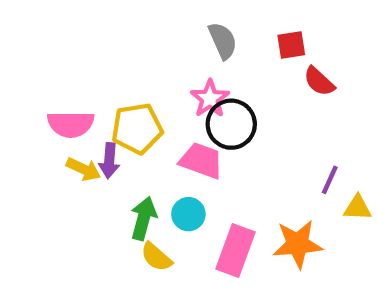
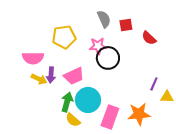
red square: (291, 45) -> (126, 25), moved
pink star: (210, 98) -> (98, 46), turned 30
yellow pentagon: (137, 128) -> (64, 37), moved
pink trapezoid: (201, 161) -> (74, 76), moved, turned 135
cyan circle: (188, 214) -> (88, 100), size x1.6

